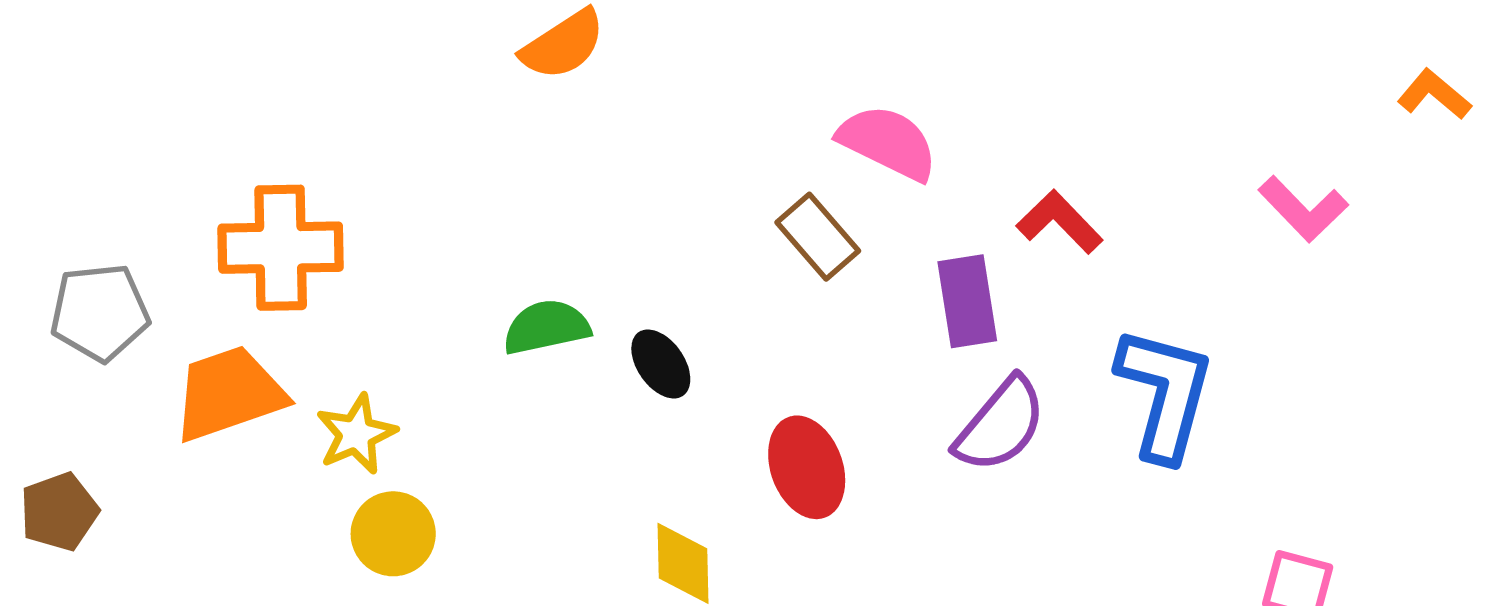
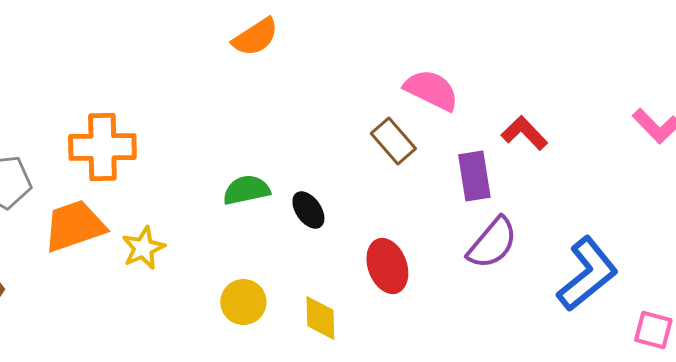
blue L-shape: (1165, 394) -> (587, 274), moved, turned 36
yellow circle: (393, 534) -> (243, 302), moved

